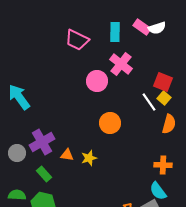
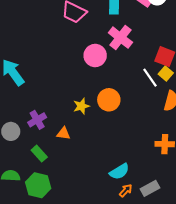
purple cross: (42, 142) -> (37, 120), size x0.7
yellow star: (89, 158) -> (81, 106), moved
cyan semicircle: (158, 191) -> (119, 172), moved, turned -84

